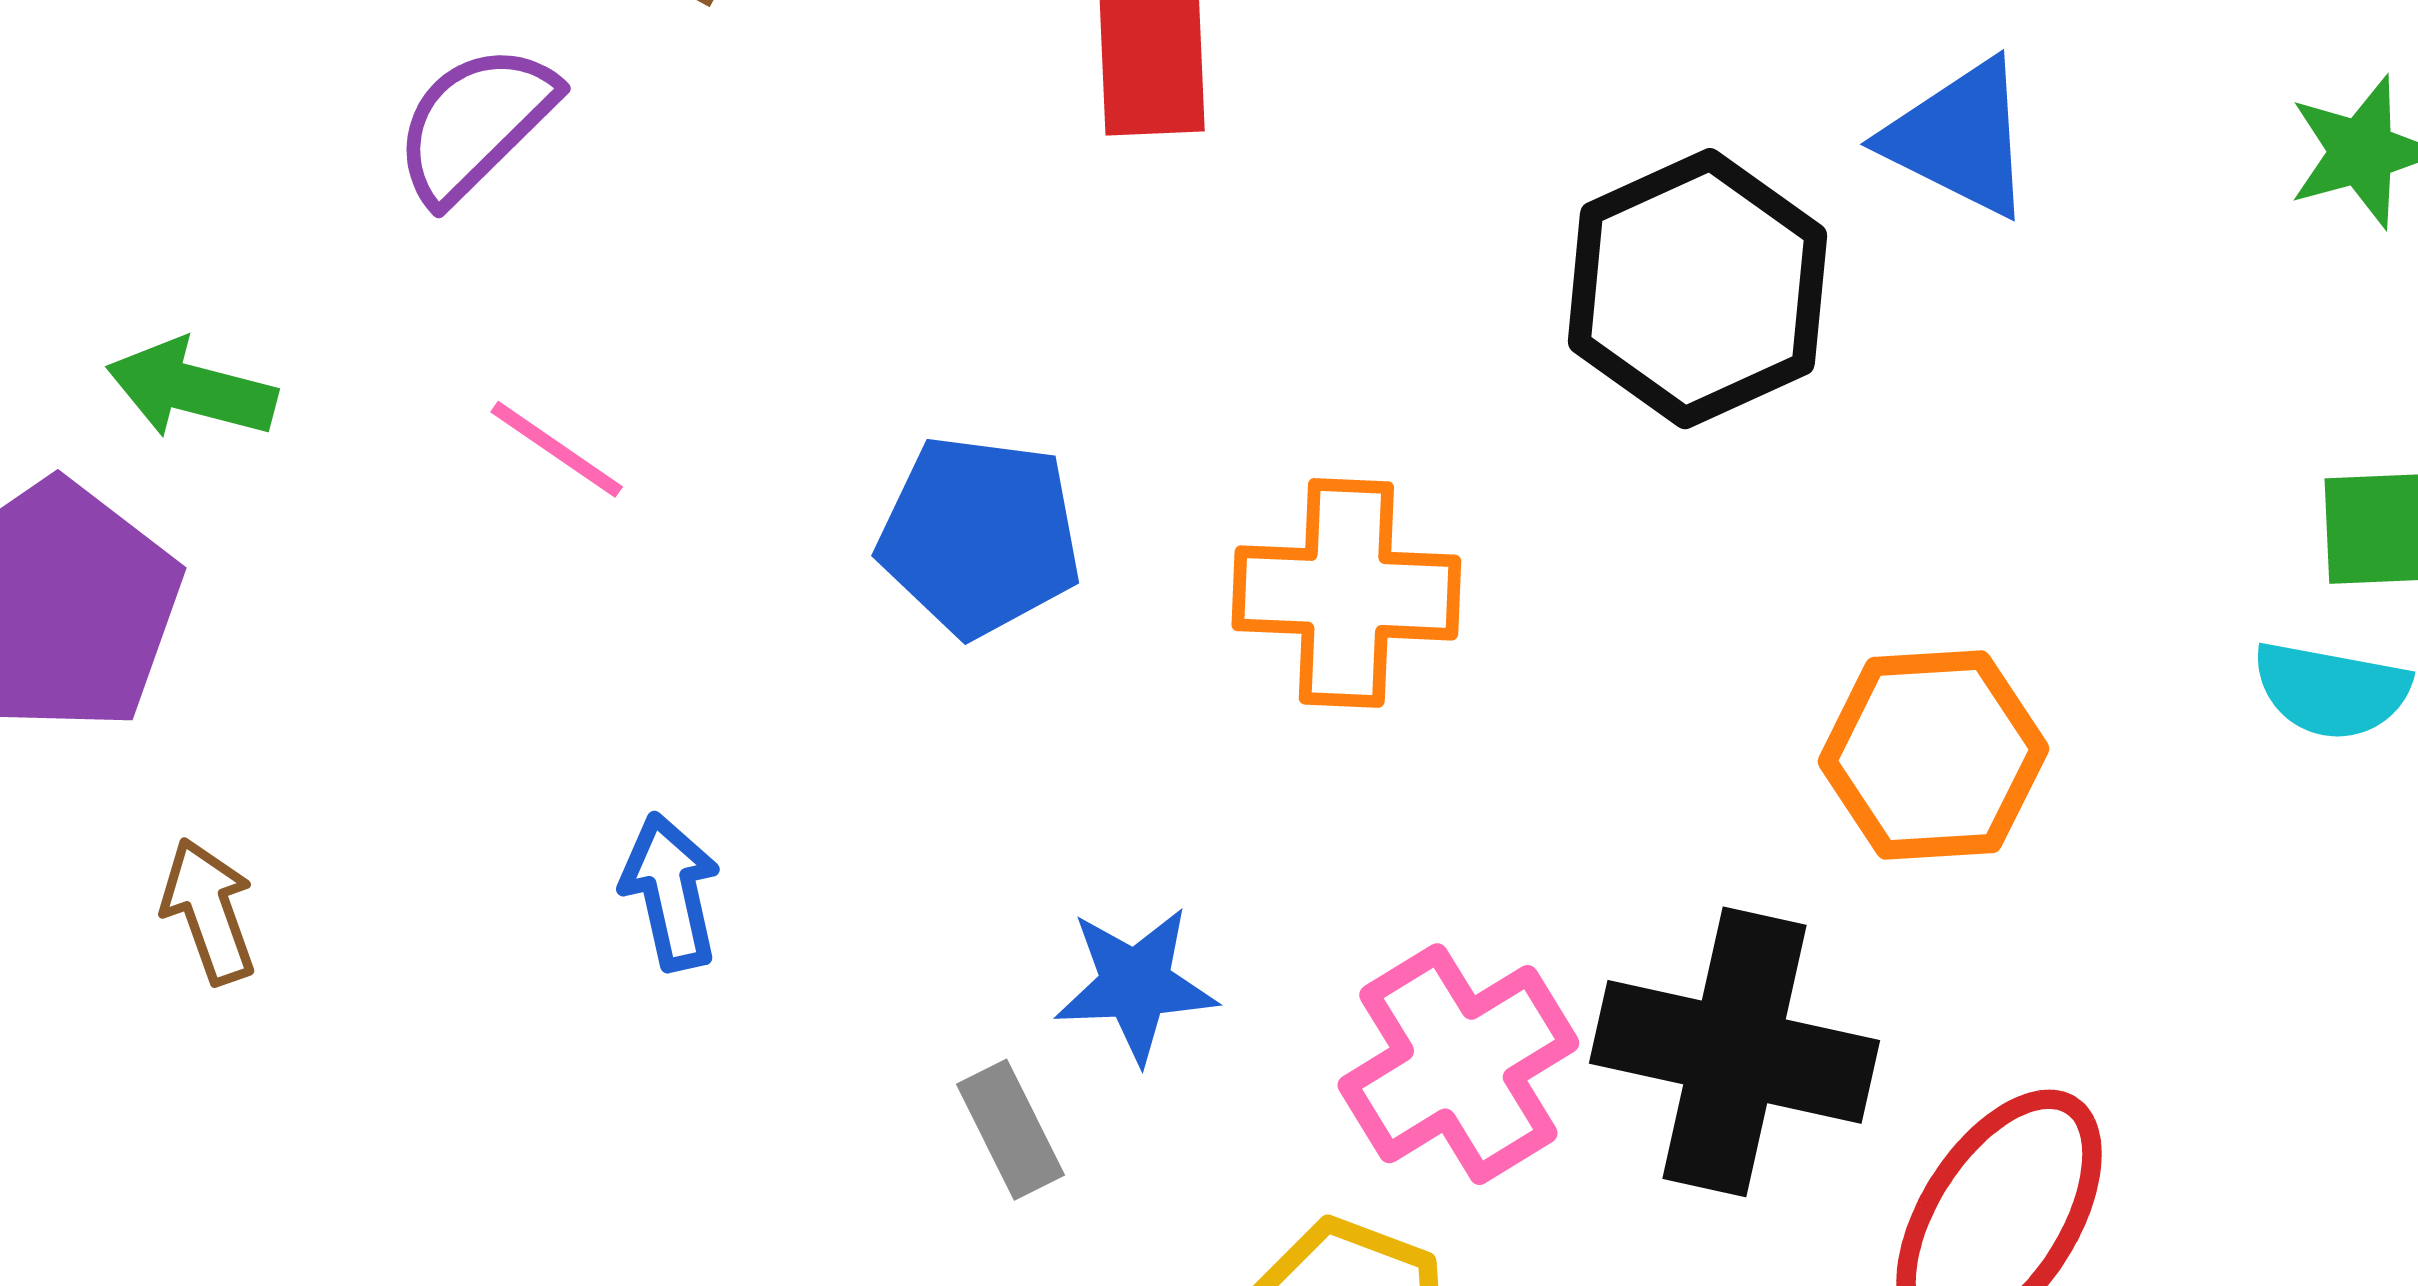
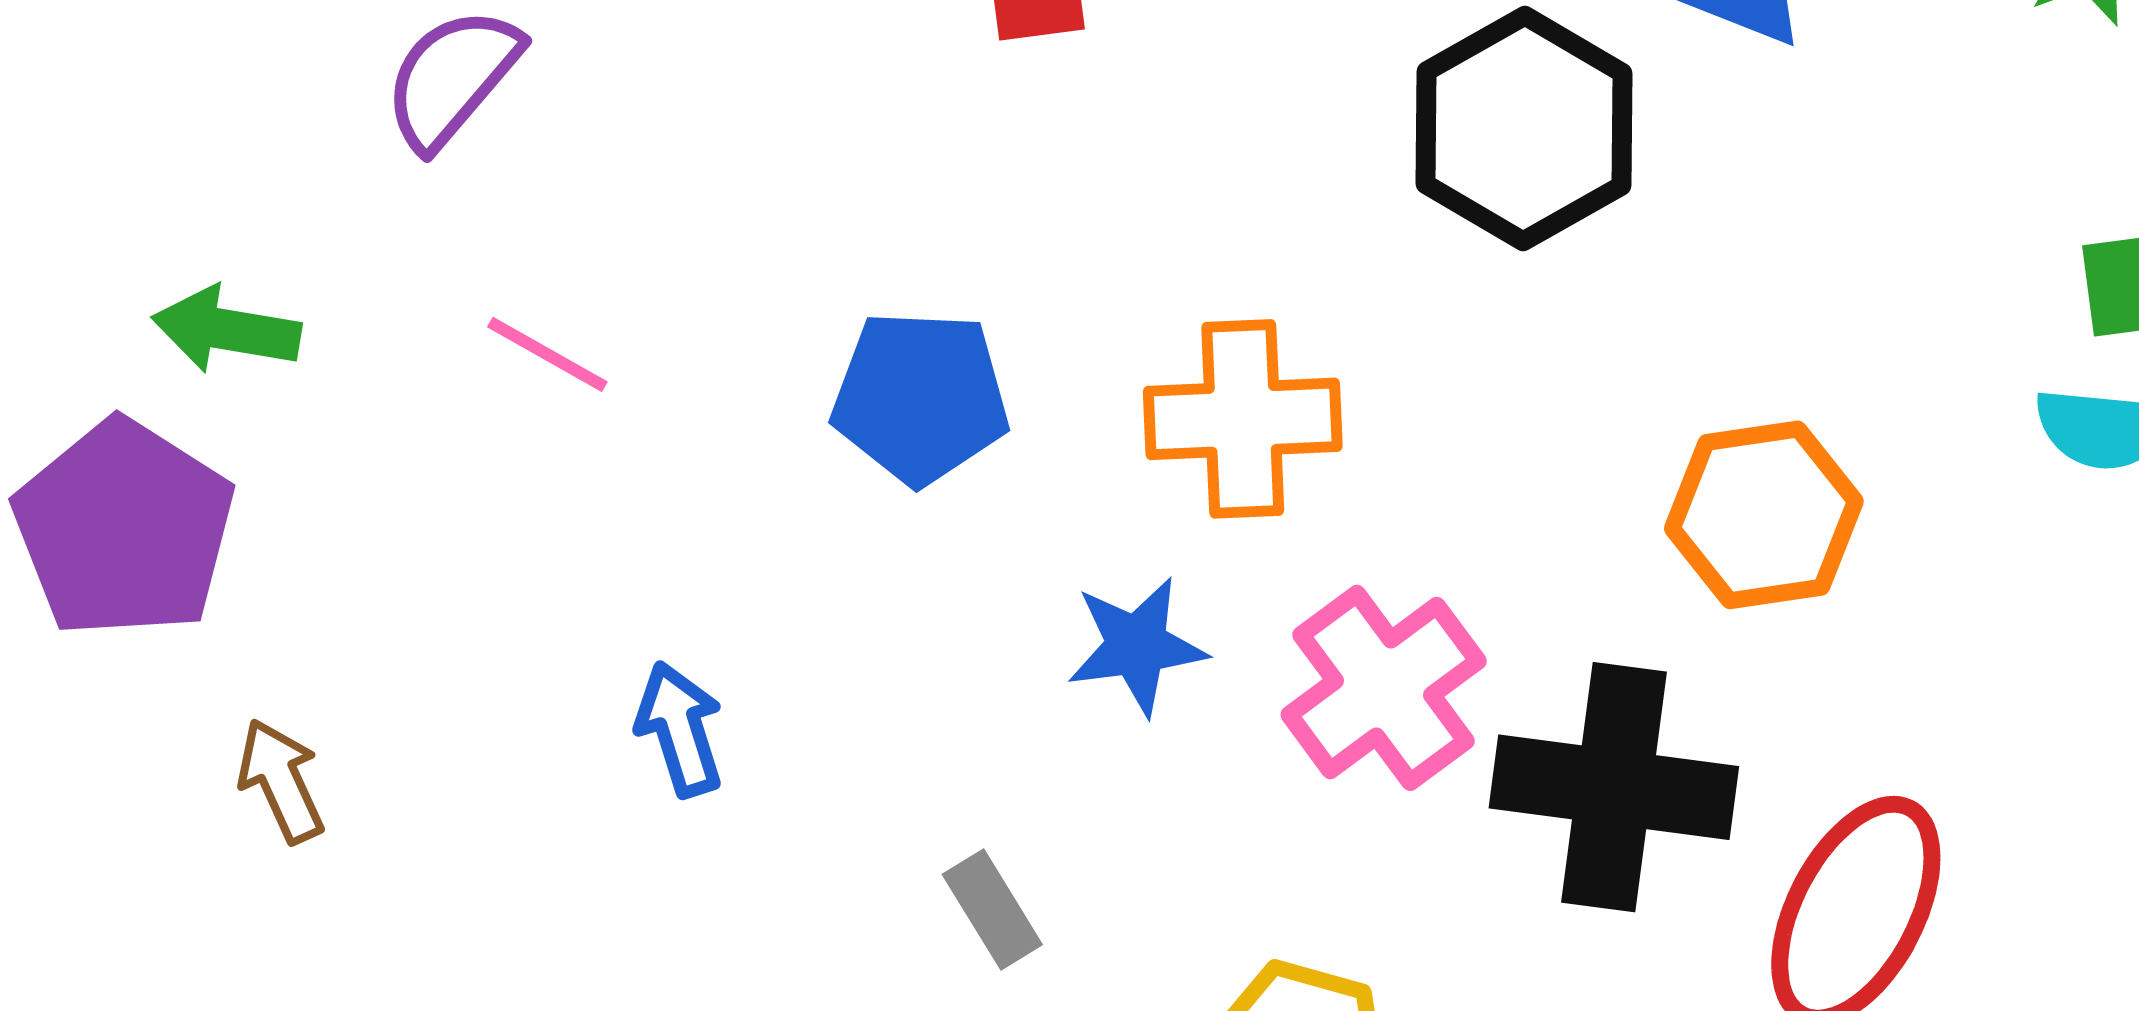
blue star: (1136, 984) -> (1137, 646), moved
pink cross: (1458, 1064) -> (1384, 688), moved

